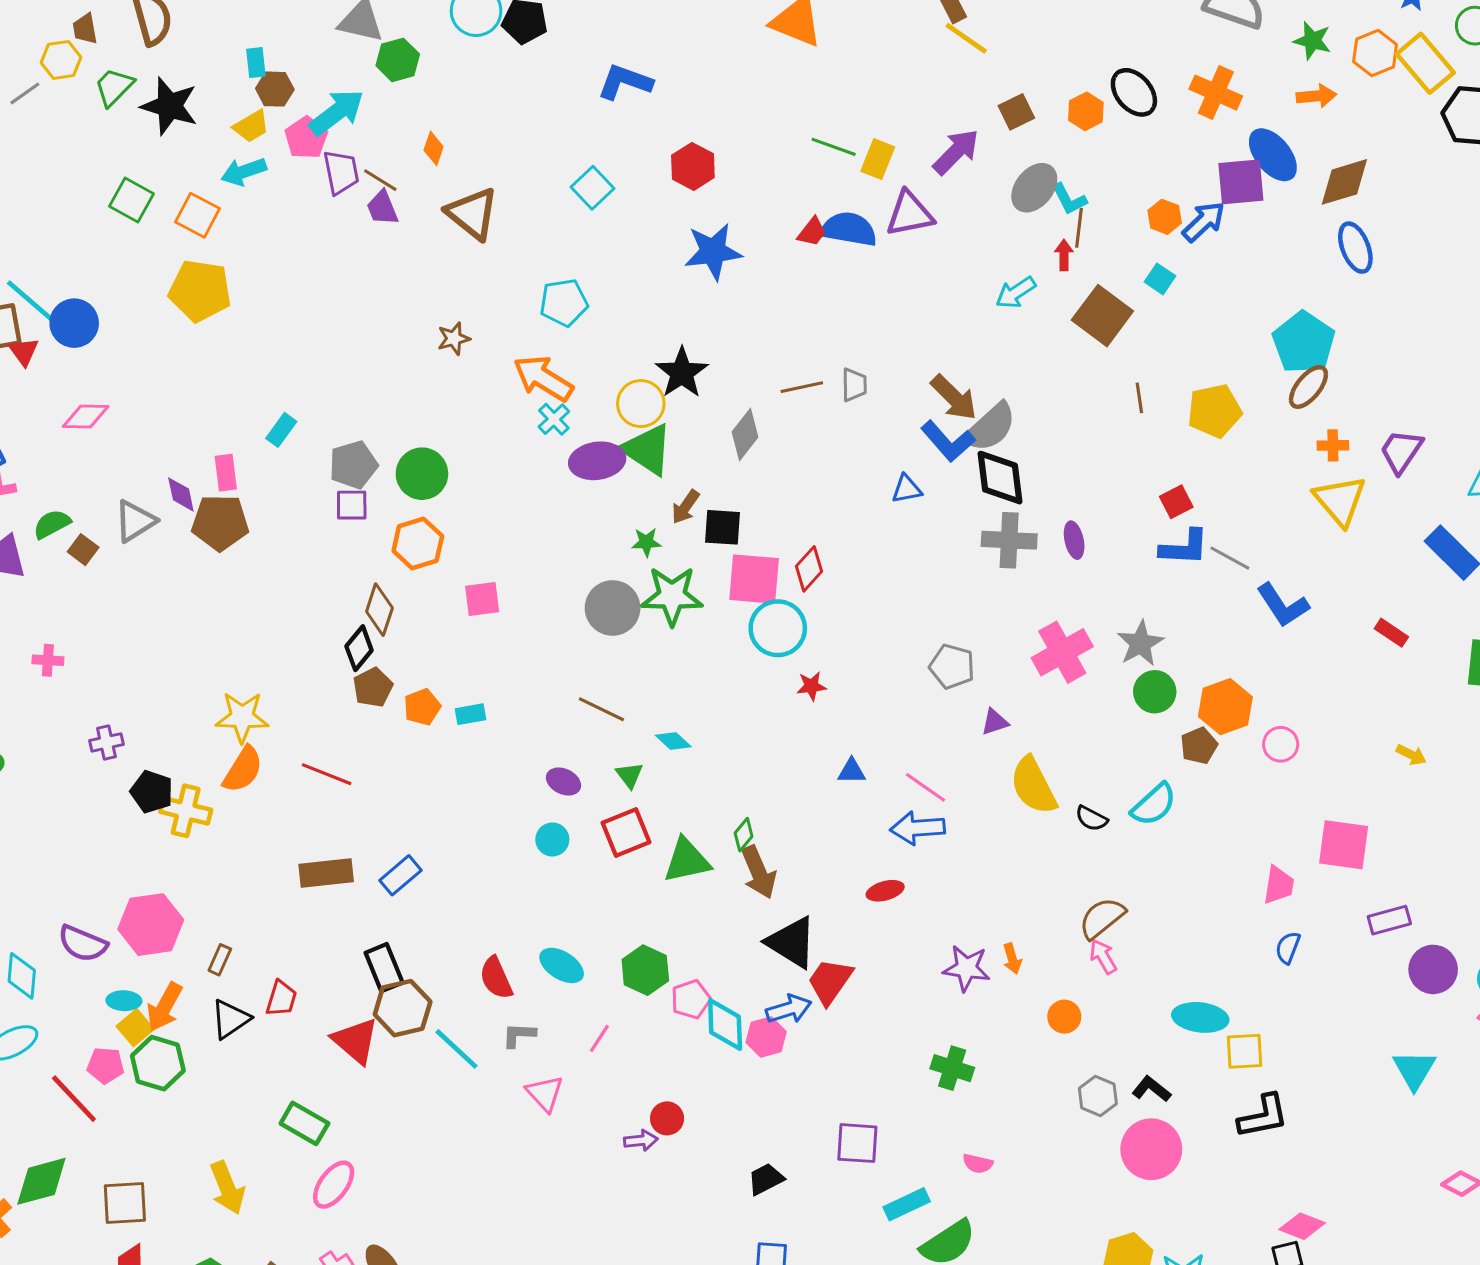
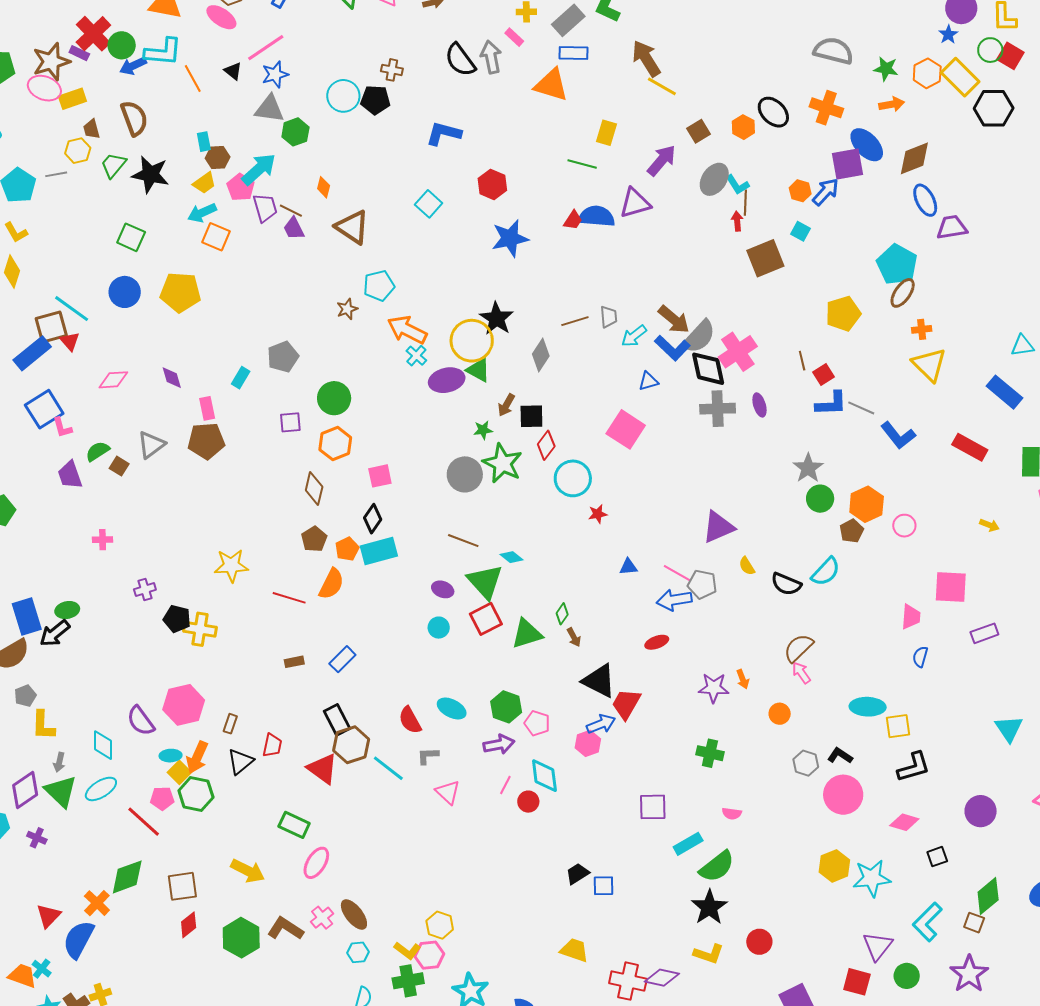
gray line: (25, 93) -> (56, 174), turned 30
yellow rectangle: (878, 159) -> (607, 133), moved
orange square: (198, 215) -> (216, 237), moved
cyan arrow: (1016, 293) -> (634, 336), moved
cyan pentagon: (564, 303) -> (379, 286), moved
brown square: (1102, 316) -> (765, 258), turned 36
blue circle: (74, 323) -> (125, 292), moved
brown line: (1139, 398) -> (802, 361), moved
yellow circle: (641, 404) -> (472, 341), size x1.4
green triangle: (647, 449) -> (478, 370), size x0.7
purple trapezoid: (1401, 451) -> (952, 227), moved, turned 52
gray pentagon: (353, 465) -> (283, 357), moved
purple diamond: (181, 494) -> (172, 378), moved
red diamond: (809, 569) -> (546, 445), moved
pink square: (754, 579) -> (626, 429), moved, turned 33
green star: (672, 596) -> (503, 463), turned 30
red rectangle: (1391, 633) -> (970, 447), size x1.6
black diamond: (359, 648) -> (373, 519), moved
pink cross: (1062, 652) -> (738, 352), moved
gray pentagon: (952, 666) -> (702, 584), moved
cyan rectangle: (471, 714) -> (379, 551), size x1.8
purple triangle: (995, 722) -> (718, 527), size x1.8
orange semicircle: (243, 770) -> (331, 584), moved
green triangle: (629, 775) -> (485, 582), size x2.0
yellow semicircle: (1033, 786) -> (747, 566), size x0.5
black semicircle: (1091, 818) -> (786, 584), size x1.4
brown arrow: (759, 872) -> (574, 637), size x0.6
brown rectangle: (326, 873) -> (294, 662), size x0.6
purple semicircle: (83, 943) -> (141, 721), turned 36
purple circle: (1433, 969) -> (981, 811), moved
pink pentagon: (691, 999) -> (537, 723), turned -30
cyan diamond: (725, 1025) -> (544, 776), moved
pink line: (599, 1038) -> (505, 785), moved
purple arrow: (641, 1140) -> (499, 744), moved, size x1.4
black trapezoid: (766, 1179) -> (577, 874), moved
yellow arrow: (227, 1188) -> (248, 871), turned -36
pink diamond: (1302, 1226) -> (904, 822), moved

